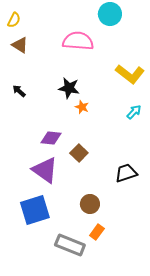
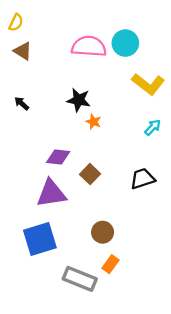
cyan circle: (110, 14) -> (125, 43), moved
purple triangle: (45, 170) -> (51, 193), turned -44
black trapezoid: (126, 173) -> (142, 179), moved

